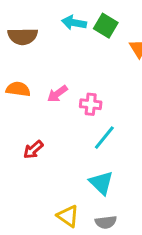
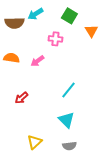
cyan arrow: (74, 23) -> (35, 14), moved, turned -42
pink cross: (91, 104) -> (55, 39), moved
yellow triangle: (68, 216) -> (34, 142), moved, turned 42

